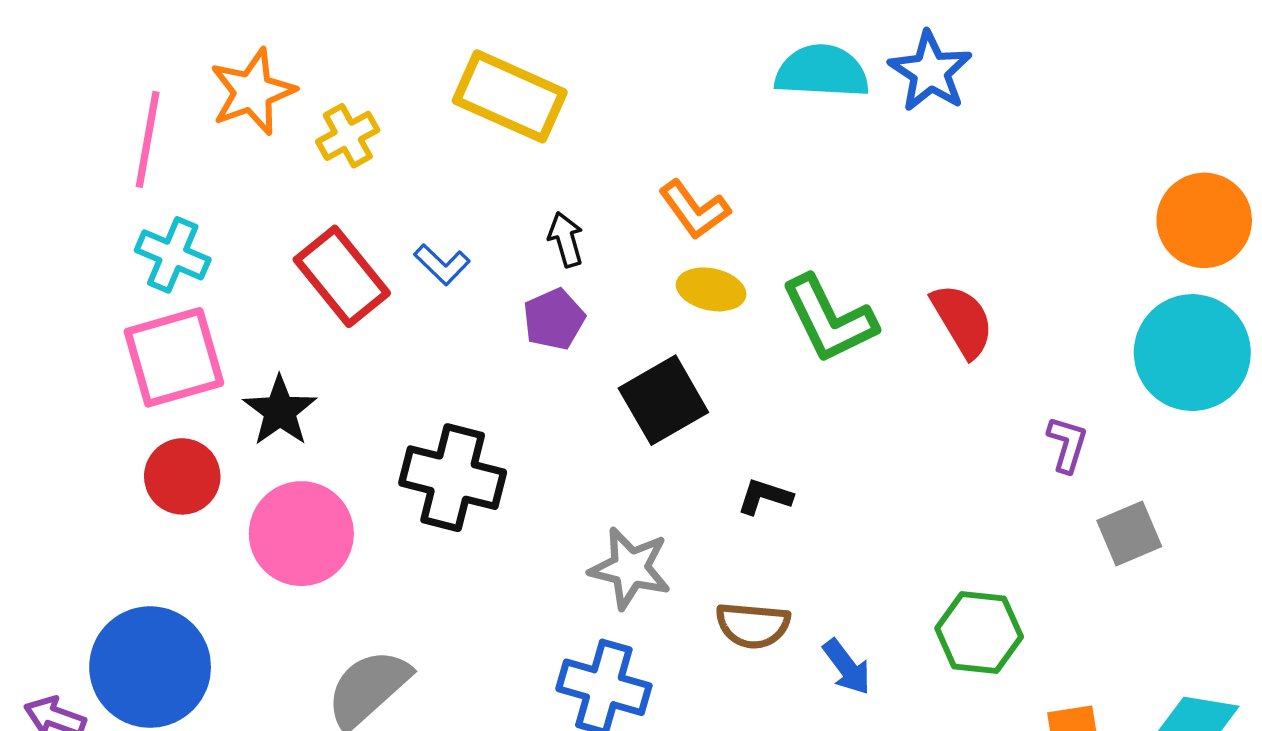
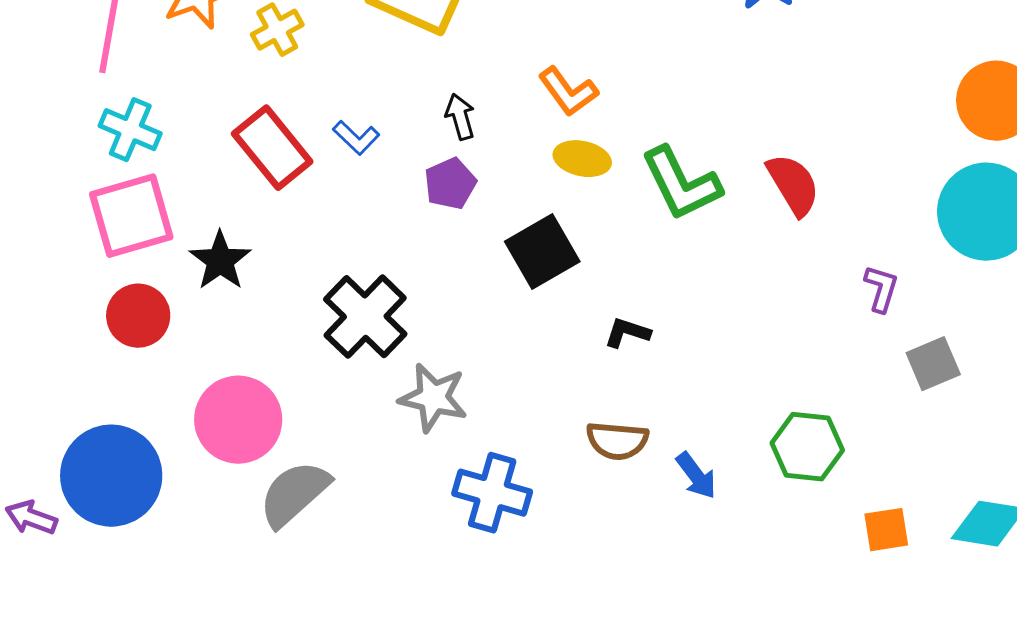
black cross: (453, 478) -> (365, 317), turned 30
pink circle: (301, 534) -> (238, 420), moved
gray star: (630, 568) -> (433, 398), moved

